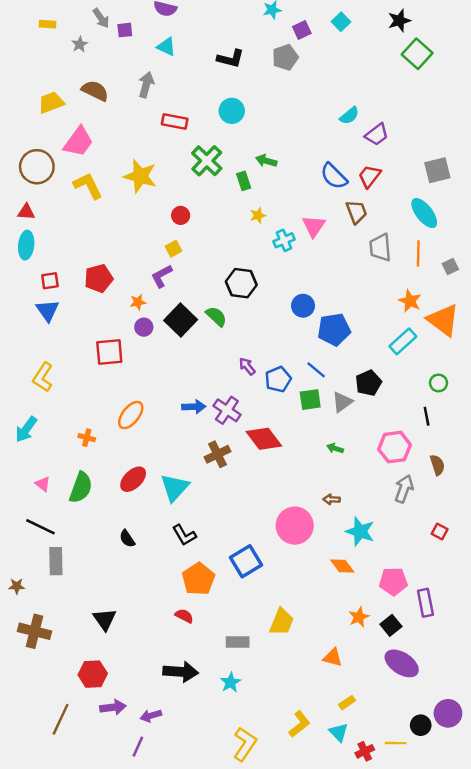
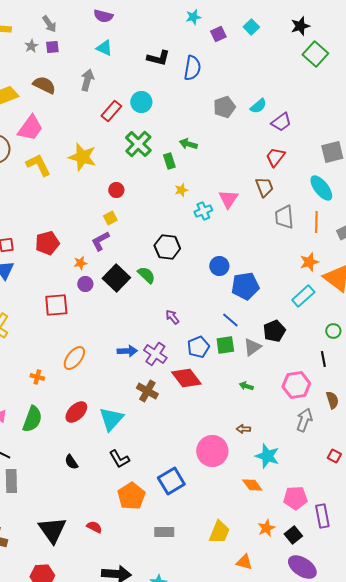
purple square: (125, 30) -> (52, 47), moved
gray pentagon: (285, 57) -> (224, 107), moved
cyan circle: (232, 111) -> (141, 102), moved
red rectangle: (175, 122) -> (111, 111), turned -60
blue semicircle: (334, 176) -> (192, 68), moved, turned -125
orange star: (410, 301) -> (309, 262), turned 30
blue pentagon: (278, 379) -> (198, 347), moved
brown cross: (217, 454) -> (147, 391), turned -35
red semicircle: (184, 616) -> (94, 527), moved
black triangle: (105, 619) -> (52, 530), size x1.4
yellow trapezoid: (282, 622) -> (219, 532), moved
gray rectangle: (238, 642) -> (164, 532), moved

